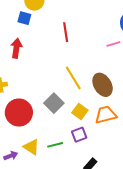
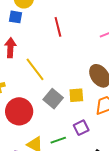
yellow line: (73, 78) -> (35, 69), moved
yellow square: (80, 111) -> (76, 95), moved, turned -35

